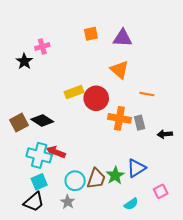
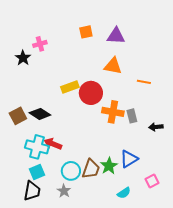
orange triangle: (119, 70) -> (113, 66), turned -30
orange line: (147, 94) -> (144, 82), moved
black trapezoid: (34, 202) -> (32, 191), turned -40

